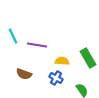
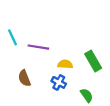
brown semicircle: (24, 74) -> (24, 78), turned 49

